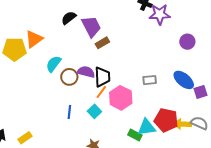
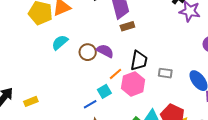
cyan semicircle: (53, 64) -> (60, 42), moved
black trapezoid: (102, 77) -> (139, 61), moved
blue line: (69, 112) -> (90, 104), moved, turned 40

